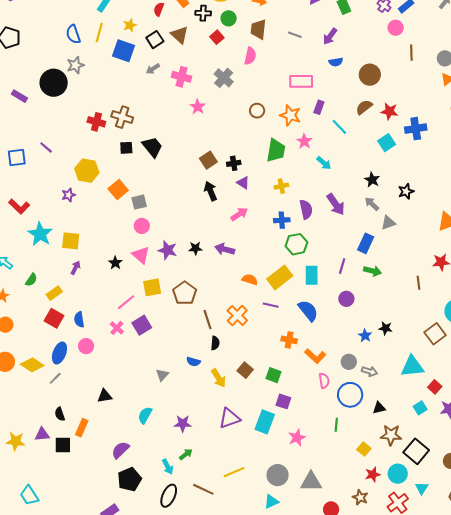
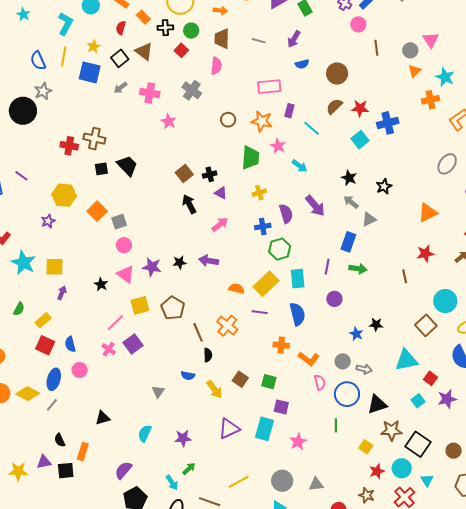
blue semicircle: (308, 311) -> (297, 314), turned 30
black triangle: (379, 408) -> (377, 404), size x1.5
gray triangle: (311, 482) -> (316, 484), size x0.7

